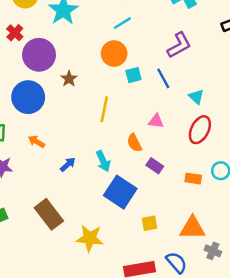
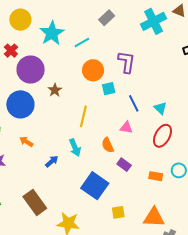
cyan line: (122, 23) -> (82, 42), moved
purple L-shape: (179, 45) -> (127, 62), moved, turned -55
blue line: (163, 78) -> (134, 103), moved
cyan arrow: (103, 161) -> (75, 148), moved

